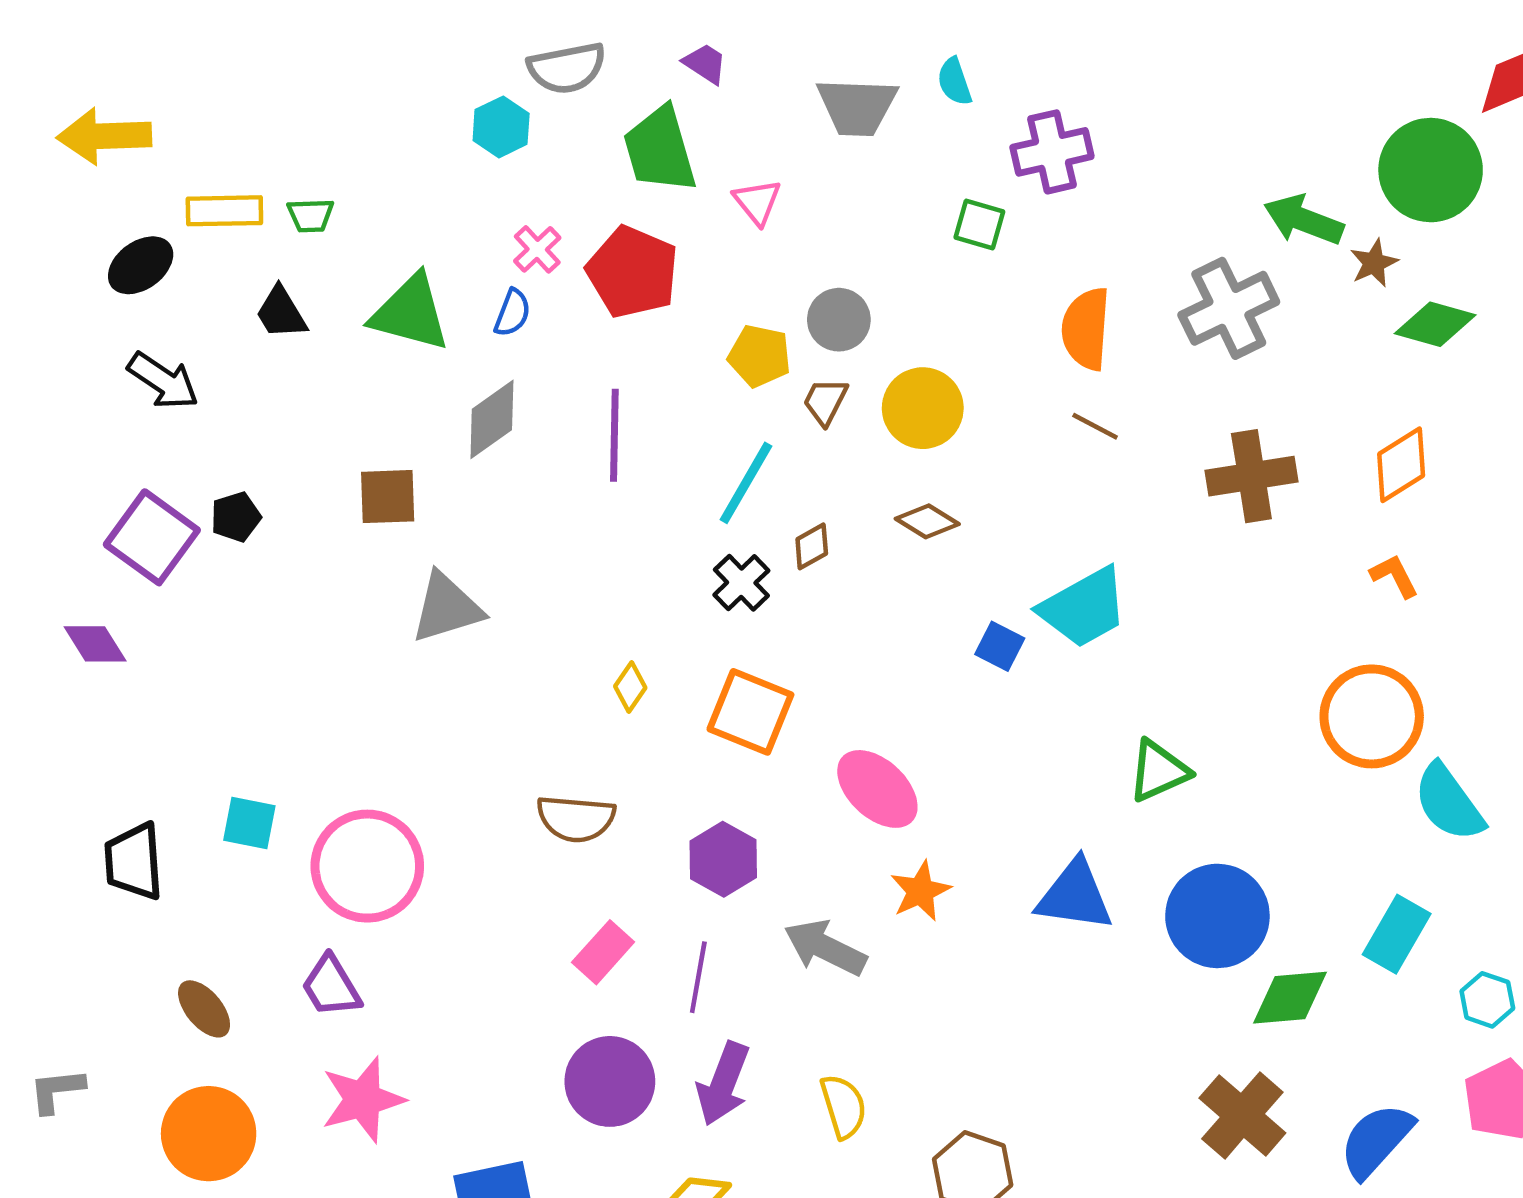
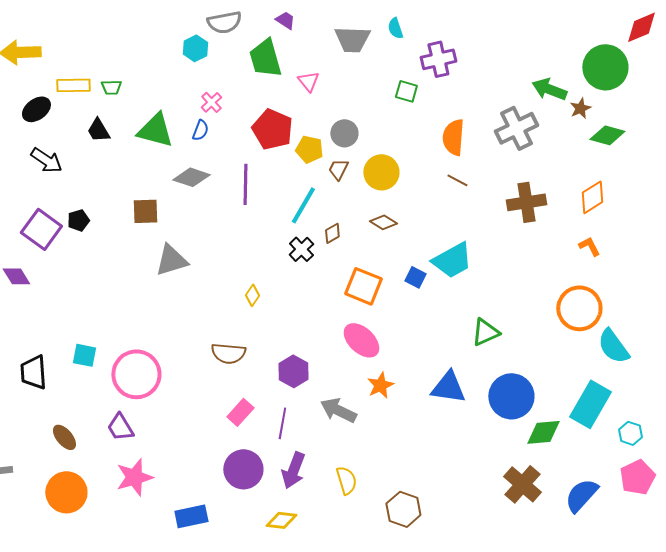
red pentagon: (633, 272) -> (272, 129), moved
gray diamond: (492, 419) -> (191, 177), turned 54
orange square: (750, 712) -> (363, 286), moved
cyan rectangle: (1397, 934) -> (590, 404), size x1.4

